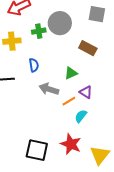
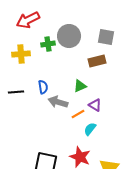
gray square: (97, 14) -> (106, 37), moved
brown rectangle: (88, 48) -> (97, 61), turned -42
blue semicircle: (34, 65) -> (43, 87), moved

